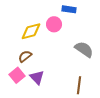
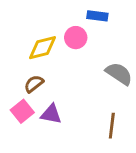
purple triangle: (37, 77) -> (51, 114), turned -35

